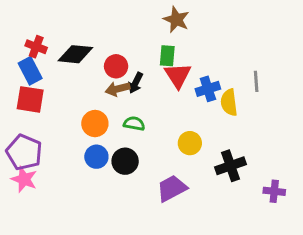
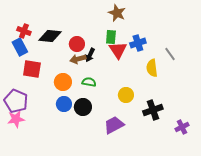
gray line: (256, 81) -> (170, 54), turned -32
blue cross: (208, 89) -> (138, 43), moved
red square: (30, 99) -> (32, 69), moved
pink star: (24, 179) -> (16, 119), turned -30
purple cross: (274, 191) -> (182, 127), turned -32

